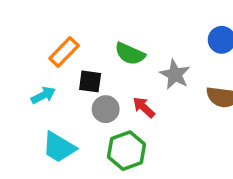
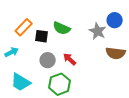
gray star: (175, 74) -> (98, 31), moved
black square: (90, 81) -> (42, 36), moved

